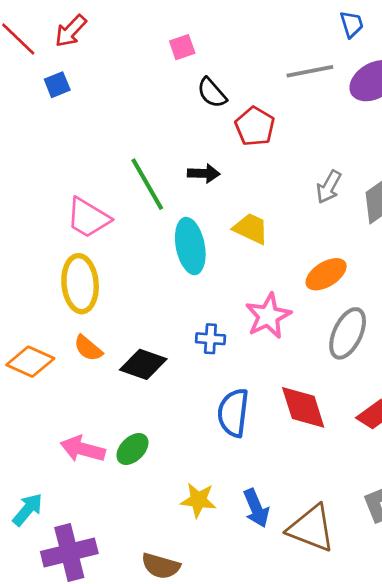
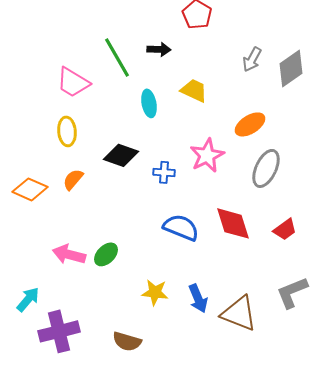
cyan ellipse: (190, 246) -> (149, 103), size x0.7
yellow ellipse: (80, 284) -> (67, 131), size x0.7
orange semicircle: (88, 348) -> (73, 179), turned 90
black diamond: (143, 364) -> (121, 155), moved
blue semicircle: (233, 413) -> (181, 227), turned 105

